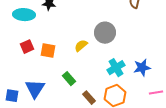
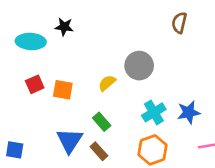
green rectangle: (69, 79) -> (102, 122), moved
blue triangle: (35, 89) -> (70, 141), moved
brown rectangle: (89, 98) -> (99, 151), moved

